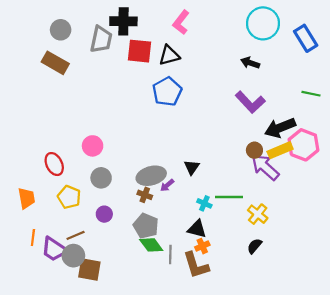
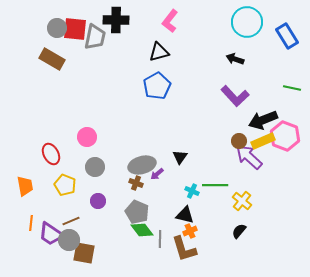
red square: (139, 51) -> (75, 29), moved

